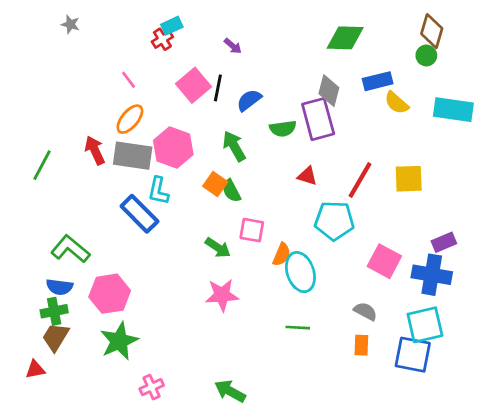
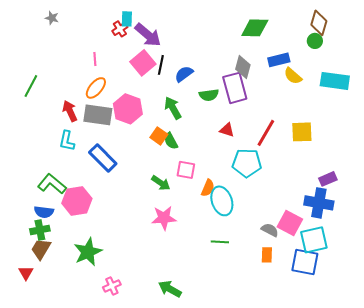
cyan rectangle: (172, 26) -> (127, 19), turned -63
purple arrow: (233, 46) -> (148, 35), moved, size x2.0
pink line: (129, 80) -> (95, 59), turned 32
green line: (42, 165) -> (31, 86), moved
cyan L-shape: (158, 191) -> (67, 141), moved
pink square: (384, 261) -> (290, 223), moved
pink hexagon: (110, 294) -> (77, 201), moved
red triangle: (35, 369) -> (26, 273), turned -49

